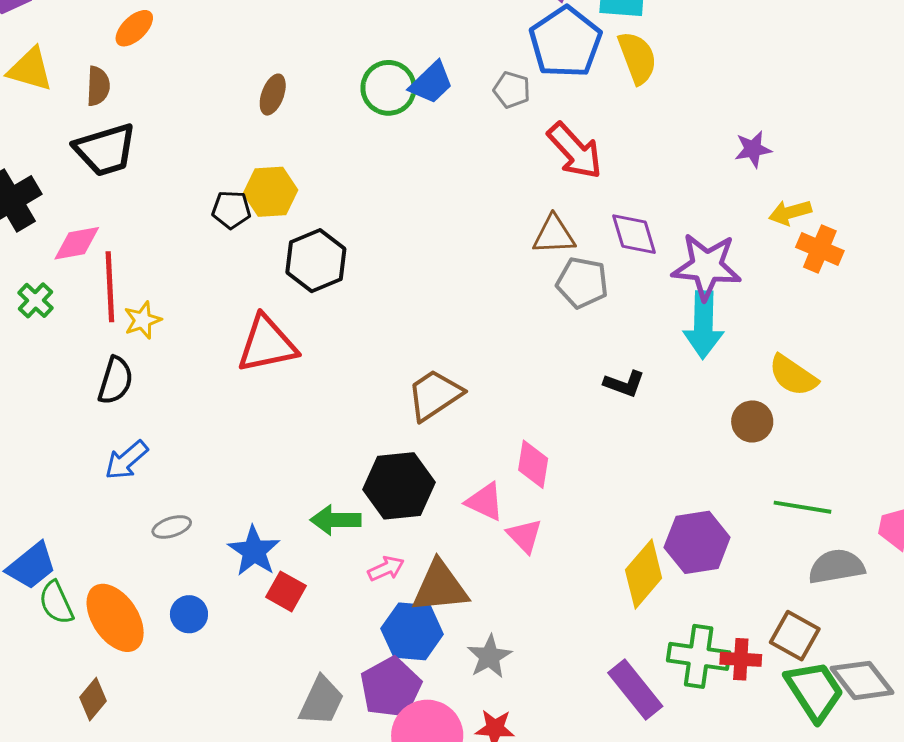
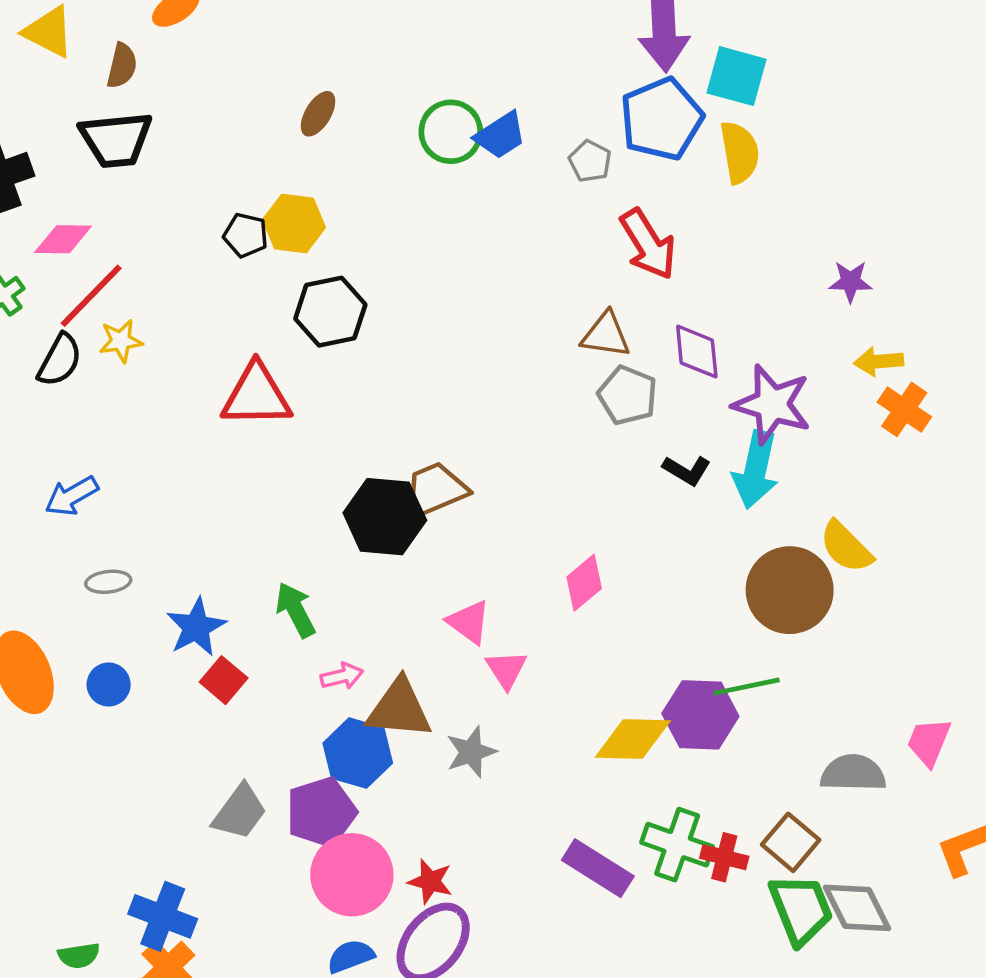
red line: (110, 287) -> (91, 296), turned 36
black semicircle: (115, 381) -> (60, 360), moved
black L-shape: (624, 384) -> (687, 470), moved
brown circle: (752, 421) -> (790, 590), size x1.8
pink diamond: (533, 464) -> (584, 583), moved, turned 30
black hexagon: (399, 486) -> (385, 517), moved
green line: (802, 507) -> (747, 687), moved, turned -32
green arrow: (336, 520) -> (296, 610), turned 51
yellow diamond: (644, 574) -> (633, 739), turned 40
gray star: (489, 657) -> (471, 752), moved
purple rectangle: (635, 690) -> (598, 868), turned -30

